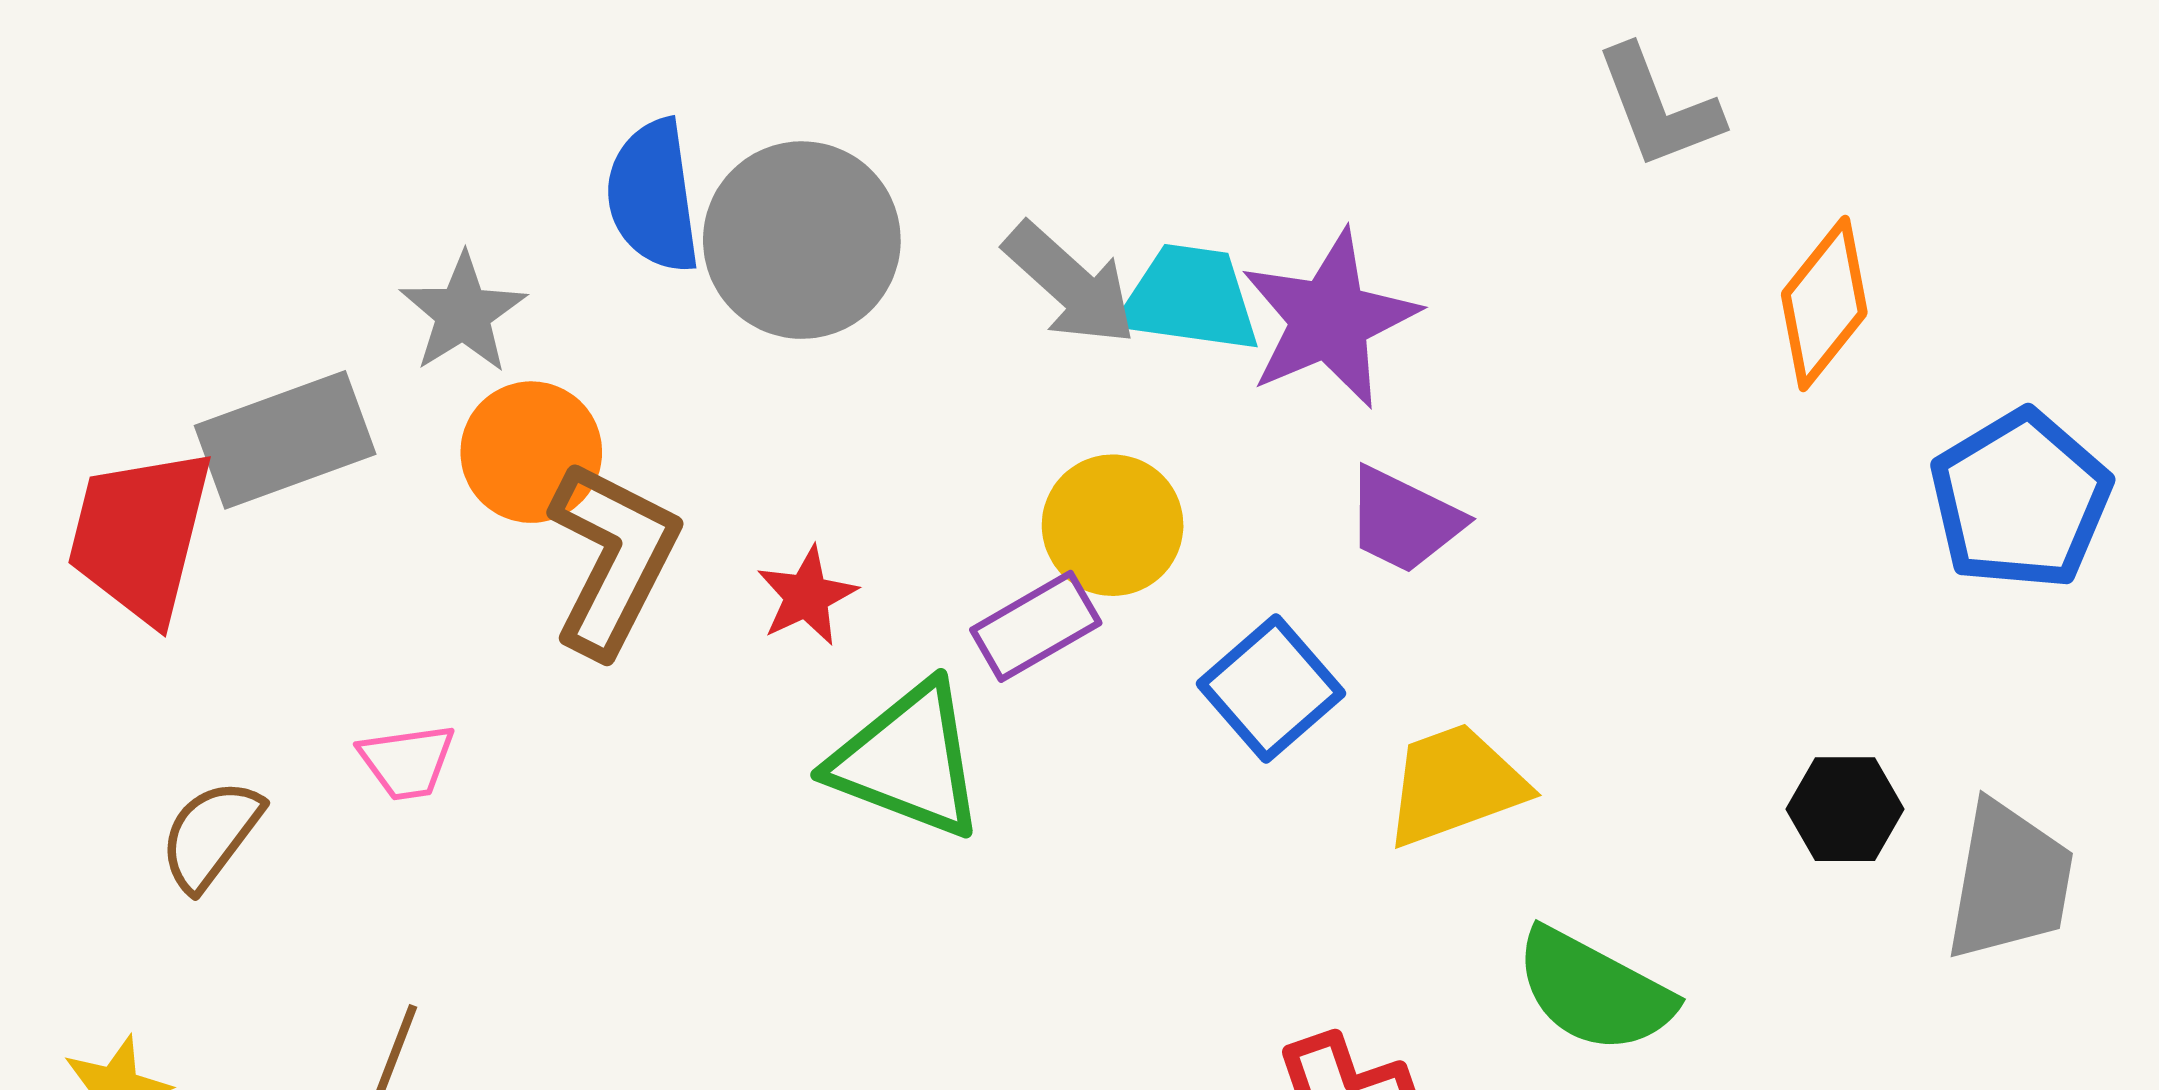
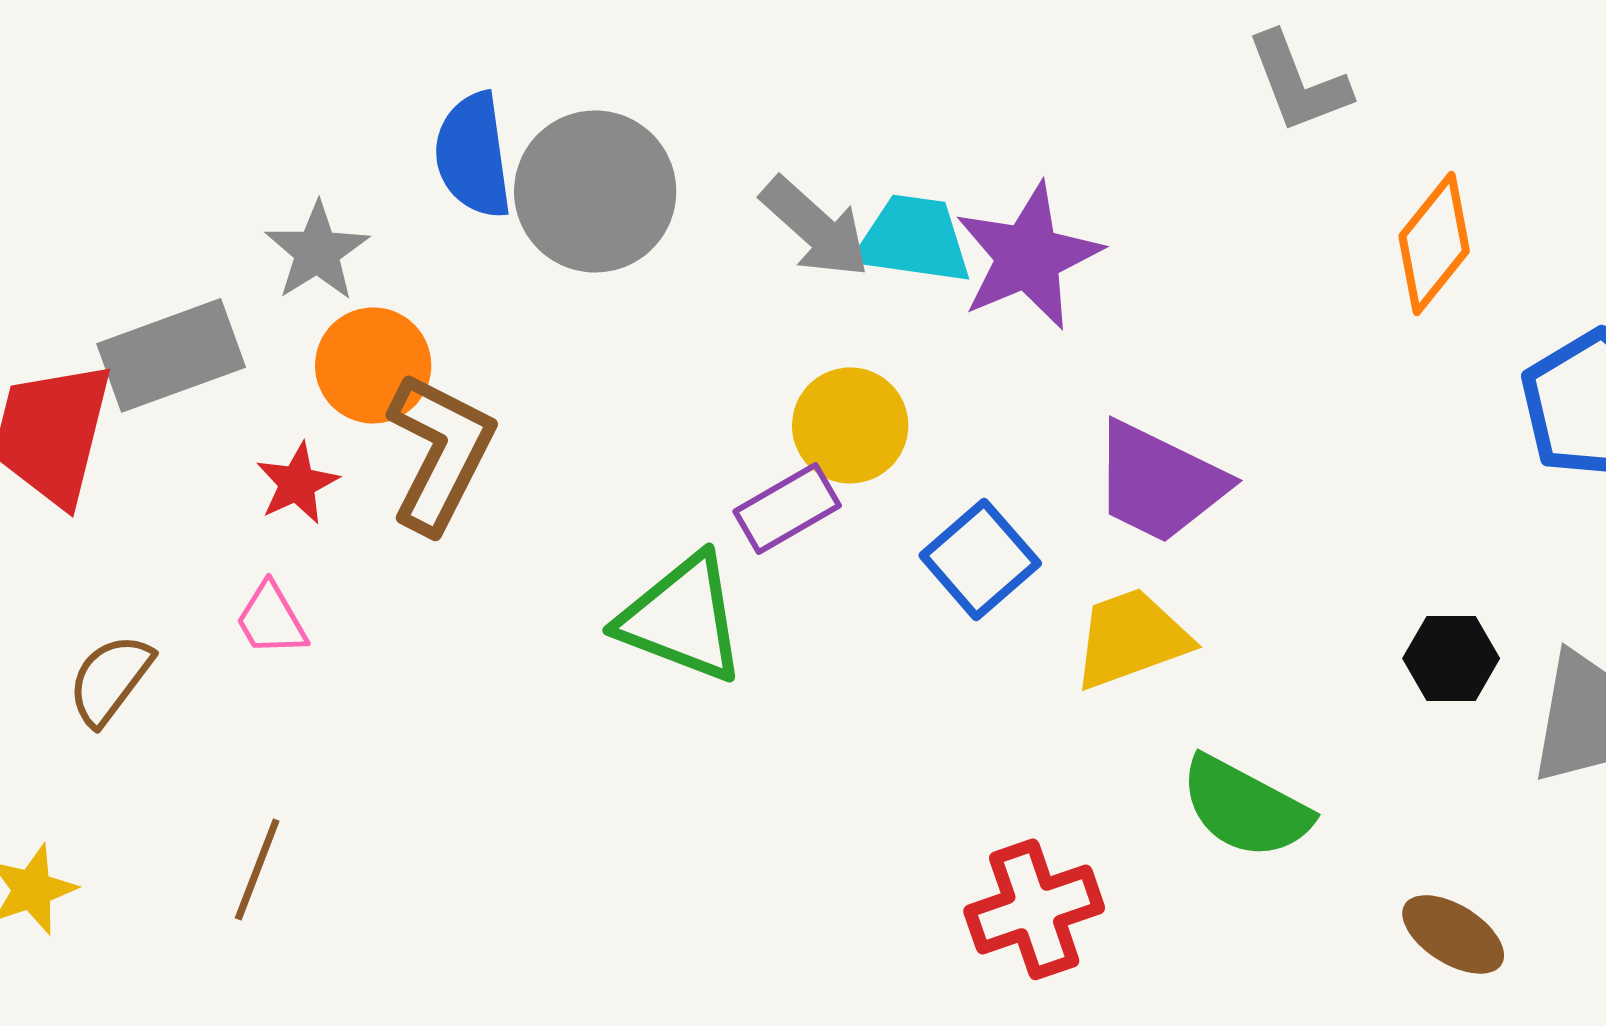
purple trapezoid: (1404, 520) -> (1159, 482), moved, size x1.4
red star: (807, 596) -> (297, 483), moved
pink trapezoid: (407, 762) -> (271, 619), turned 68

